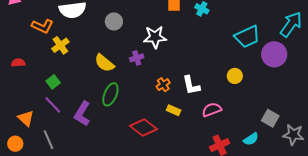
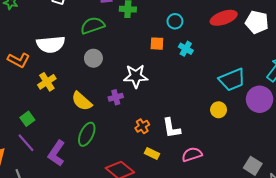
yellow cross: (60, 45) -> (47, 82), moved
yellow circle: (235, 76) -> (219, 110), moved

